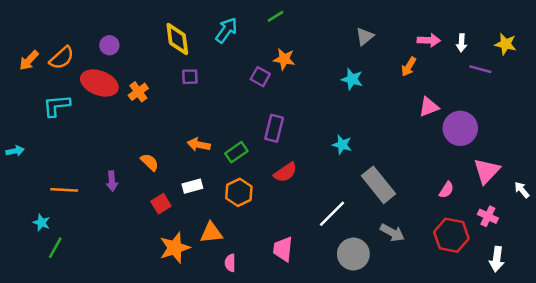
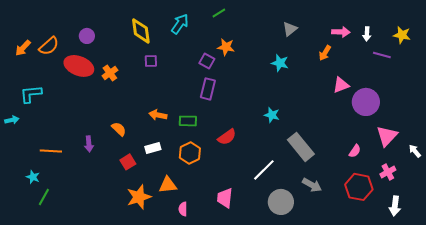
cyan L-shape: (57, 106) -> (31, 94), moved
purple rectangle: (274, 128) -> (208, 89), moved
green rectangle: (236, 152) -> (188, 121), turned 36
pink cross: (488, 216) -> (388, 172), turned 35

